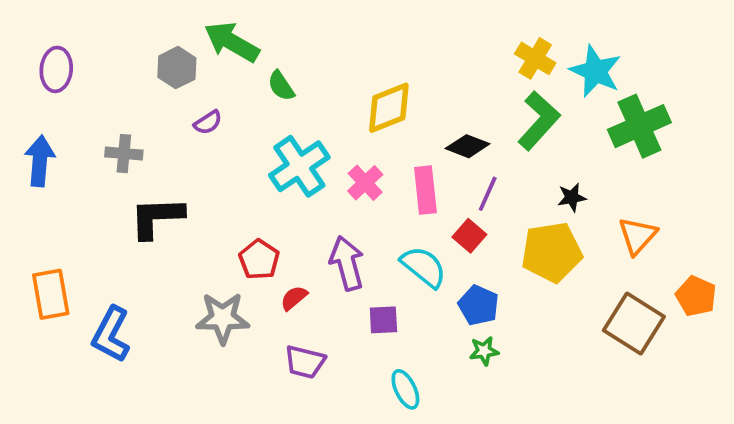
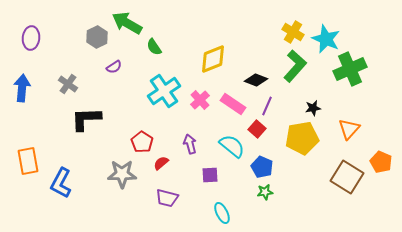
gray cross: (124, 154) -> (68, 84), turned 30
pink rectangle: (425, 190) -> (233, 104), turned -50
purple arrow: (347, 263) -> (190, 144), size x0.7

